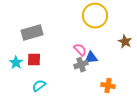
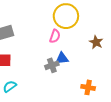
pink semicircle: (80, 50) -> (55, 36), moved, turned 64
orange cross: (108, 86) -> (88, 87), moved

